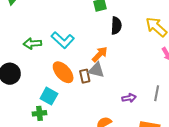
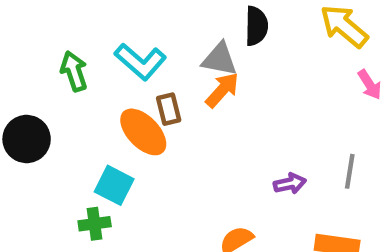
green arrow: (32, 43) -> (74, 71), turned 78
gray triangle: (96, 70) -> (220, 59), moved
brown rectangle: (85, 76) -> (169, 109), moved

